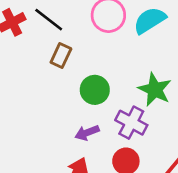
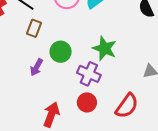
purple arrow: (87, 133) -> (36, 67), moved, turned -36

